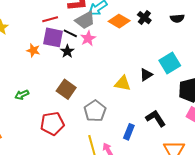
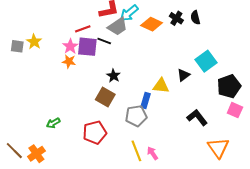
black semicircle: (177, 18) -> (195, 18), moved, turned 88
pink star: (88, 38) -> (70, 46), moved
black star: (67, 51) -> (114, 76), moved
green arrow: (22, 95) -> (53, 123), moved
gray pentagon: (95, 111) -> (136, 116), turned 30
blue rectangle: (129, 132) -> (145, 100), moved

